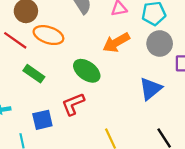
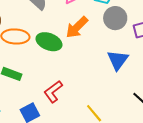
green ellipse: (87, 71) -> (49, 42), moved

